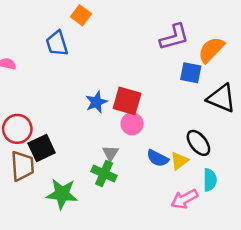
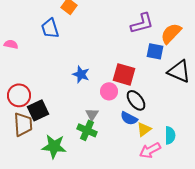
red square: (127, 101) -> (124, 74), moved
blue star: (96, 102) -> (81, 74), turned -30
black ellipse: (198, 143) -> (136, 100), moved
yellow triangle: (179, 161) -> (144, 129), moved

